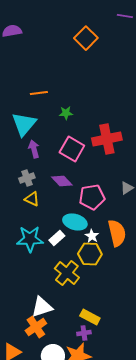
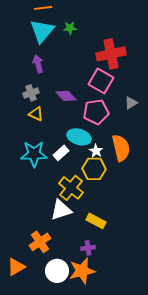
cyan triangle: (24, 124) -> (42, 31), moved
pink square: (72, 149) -> (101, 81), moved
white triangle: (42, 307) -> (61, 210), moved
yellow rectangle: (90, 317) -> (96, 221), moved

